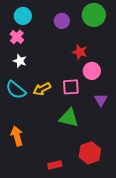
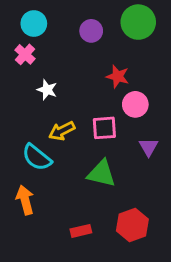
white star: (20, 61) -> (47, 90), moved
cyan semicircle: (16, 90) -> (37, 157), moved
red rectangle: (55, 165) -> (81, 231), moved

